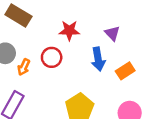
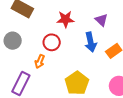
orange arrow: (24, 67) -> (40, 61), moved

